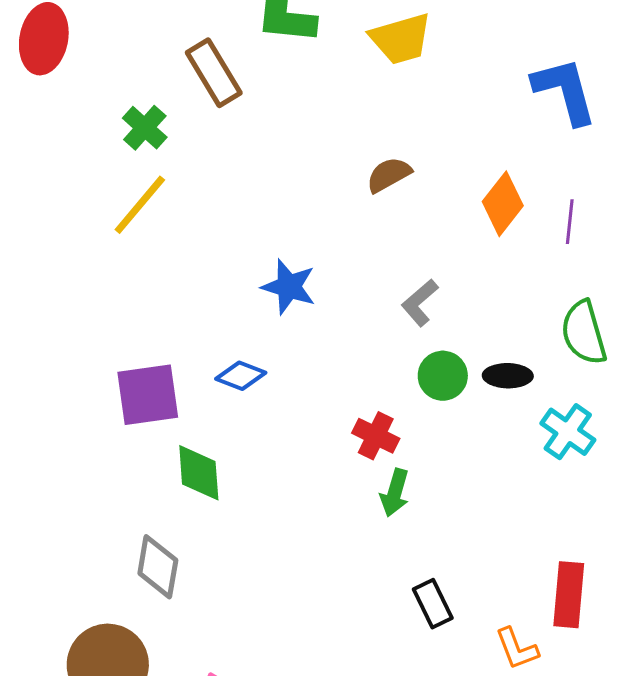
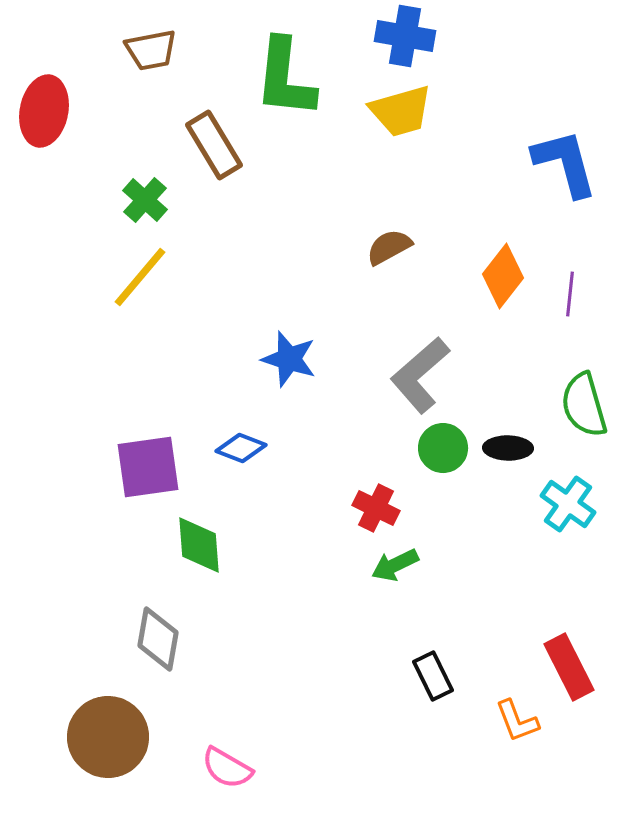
gray L-shape: (420, 303) -> (420, 375), size x1.6
green arrow: (395, 493) -> (395, 565), turned 48
red rectangle: (569, 595) -> (569, 667), turned -32

